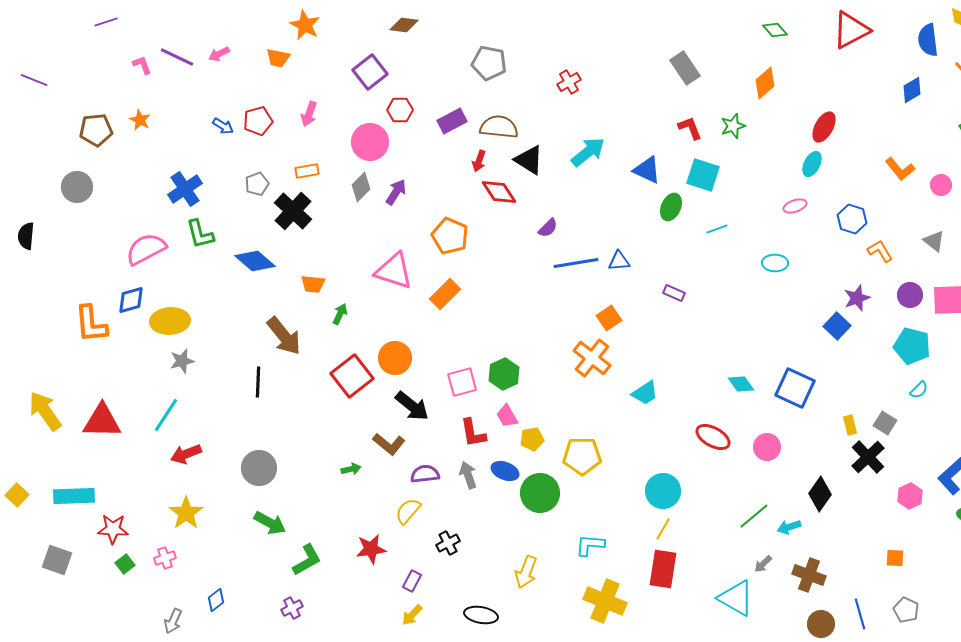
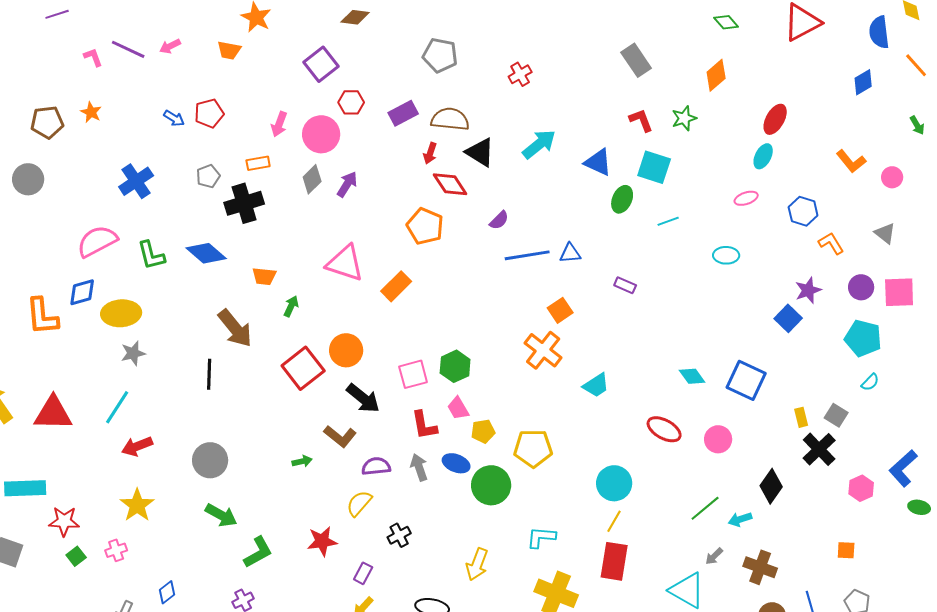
pink arrow: (309, 114) -> (279, 124), moved
black cross: (293, 211) -> (244, 203), turned 30
green L-shape: (200, 234) -> (151, 255), moved
orange pentagon: (450, 236) -> (425, 226), moved

